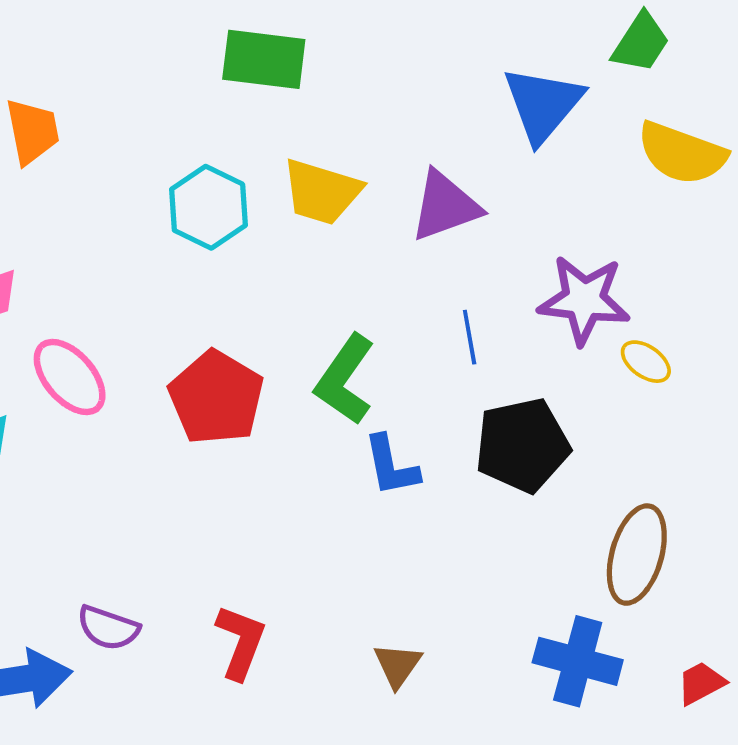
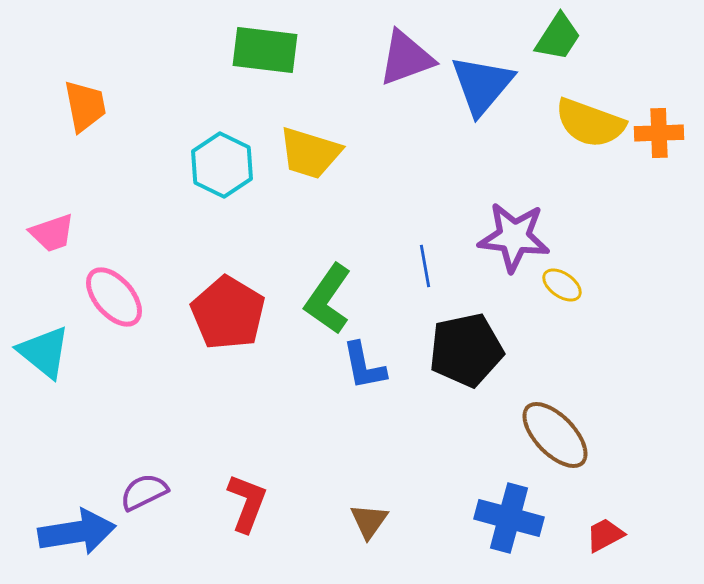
purple triangle: (445, 206) -> (406, 58), moved
brown ellipse: (637, 555) -> (555, 435), turned -60
purple semicircle: (108, 628) -> (144, 492), turned 135

